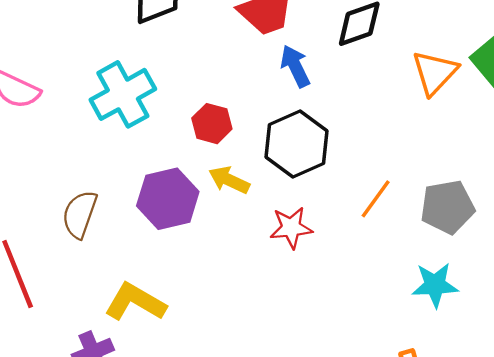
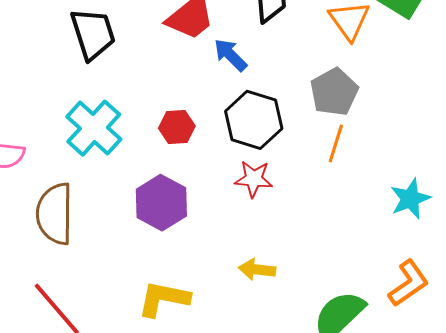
yellow arrow: (229, 180) -> (257, 270), moved
gray pentagon: (447, 207) -> (334, 92), moved
brown semicircle: (80, 214) -> (55, 214), moved, size x1.4
red star: (291, 228) -> (254, 179), moved, turned 30

